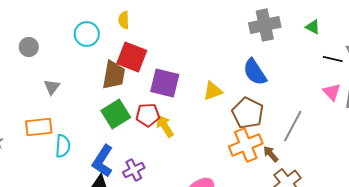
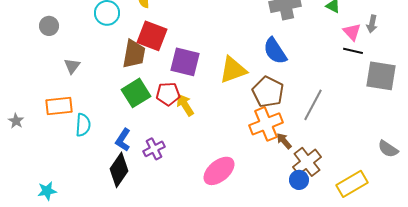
black line: (333, 59) -> (353, 51), moved
yellow triangle: (213, 91) -> (233, 70), size x1.4
pink triangle: (332, 92) -> (352, 32), moved
brown arrow: (271, 154) -> (284, 141), moved
blue L-shape: (103, 161) -> (123, 140), size x0.7

